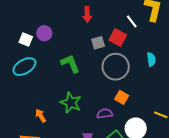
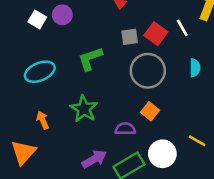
white line: (132, 22) -> (182, 28), moved
green L-shape: (70, 64) -> (90, 59), turned -95
cyan ellipse: (24, 67) -> (40, 72), moved

